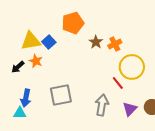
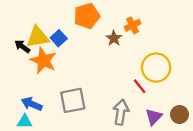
orange cross: (115, 44) -> (133, 25), moved
orange star: (36, 61) -> (43, 61), size x1.6
black arrow: (18, 67) -> (22, 46), moved, turned 80
blue arrow: (26, 98) -> (32, 104), turned 102

